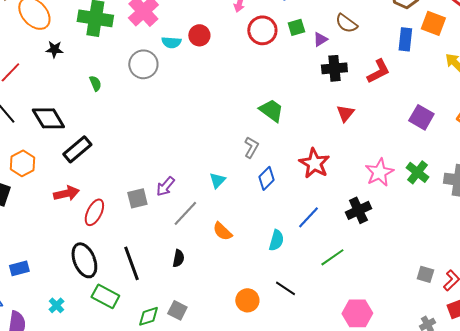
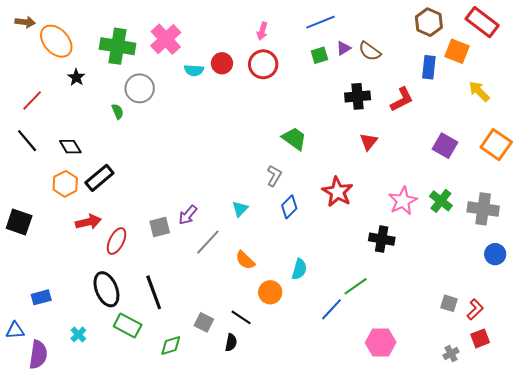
red circle: (262, 30) -> (263, 64), moved
purple triangle: (320, 39) -> (344, 48), moved
black star: (54, 49) -> (76, 77), turned 30
gray circle: (143, 64) -> (140, 88), moved
black diamond: (48, 118) -> (70, 147), size x0.7
orange hexagon: (22, 163) -> (65, 184), moved
black cross: (358, 210) -> (382, 239), turned 35
blue line: (308, 217) -> (331, 309), moved
black semicircle: (178, 258) -> (231, 342), moved
black line: (285, 288) -> (241, 317), moved
orange circle: (247, 300) -> (270, 292), moved
gray square: (177, 310) -> (204, 322), moved

